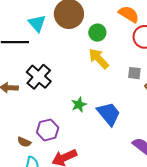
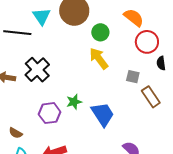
purple hexagon: (48, 130) -> (50, 113), moved

